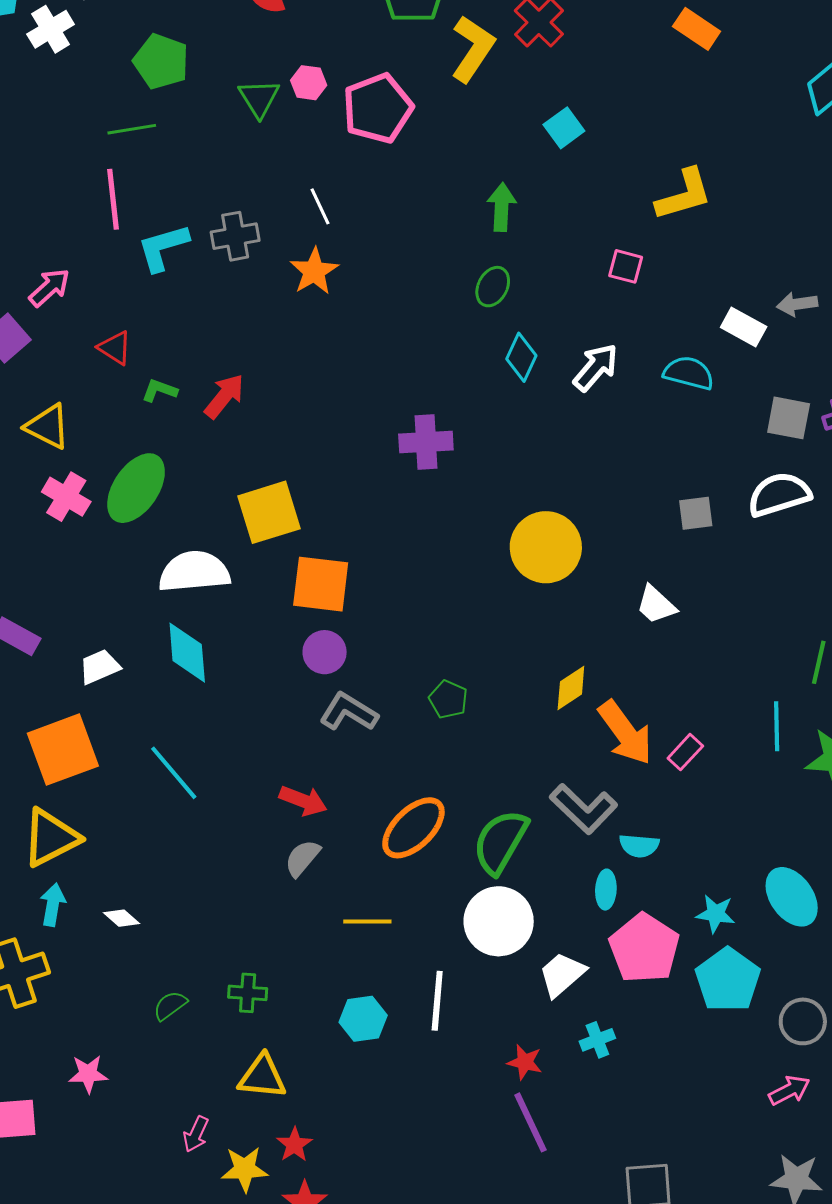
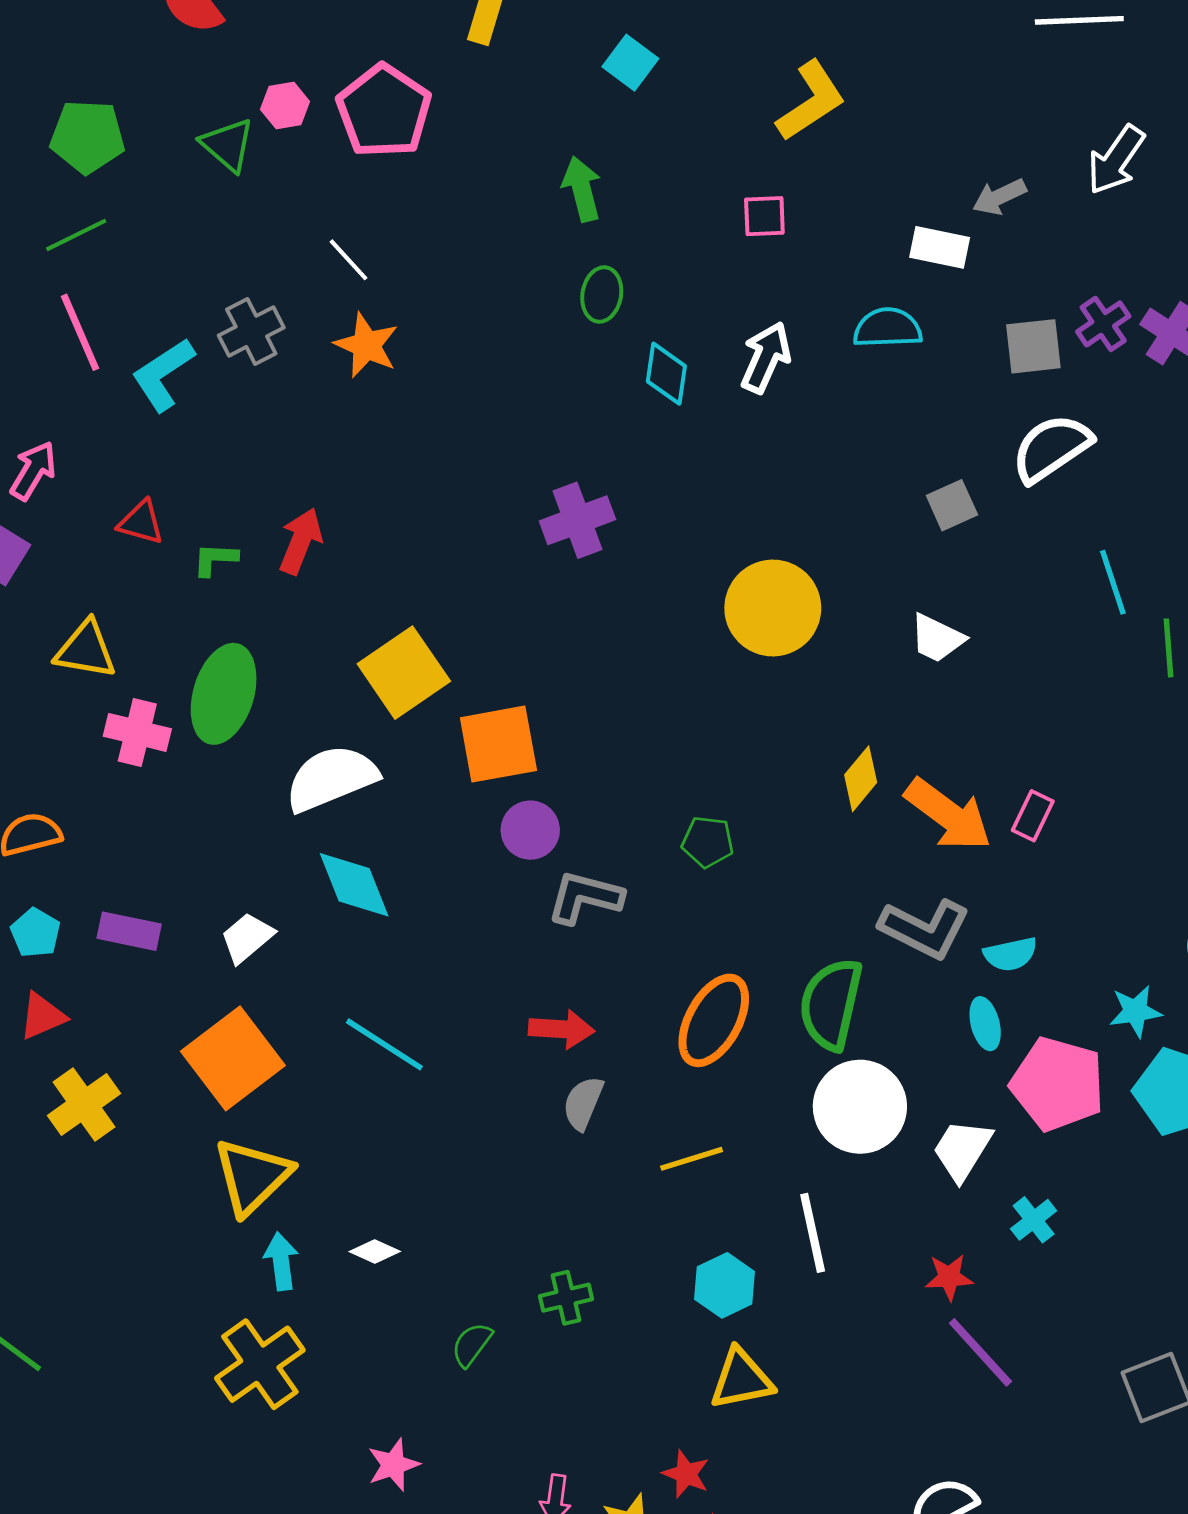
cyan line: (777, 726) -> (1113, 582), moved
yellow triangle: (262, 1077) -> (741, 1379), moved

